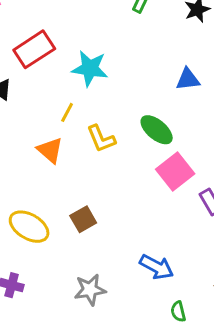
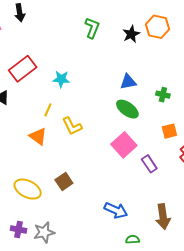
cyan star: (90, 68) -> (61, 79), size x0.7
green ellipse: (157, 130) -> (127, 109), moved
gray star: (90, 290) -> (44, 232), moved
green semicircle: (178, 311) -> (133, 239), turned 104

